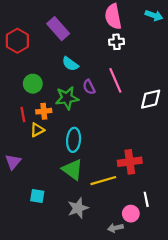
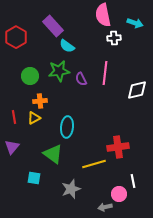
cyan arrow: (154, 15) -> (135, 23), moved
white cross: (116, 42) -> (114, 38), moved
cyan semicircle: (70, 64) -> (67, 46), moved
pink line: (115, 80) -> (105, 73), turned 30
green star: (67, 98) -> (59, 71), moved
red line: (23, 114) -> (14, 117), moved
green triangle: (72, 170) -> (53, 154), moved

